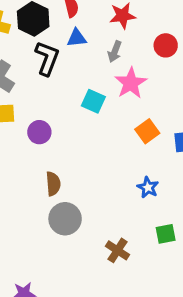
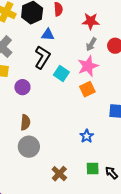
blue triangle: (77, 38) -> (48, 35), moved
gray arrow: (115, 52) -> (91, 44), moved
black L-shape: (47, 58) -> (42, 57), moved
orange square: (147, 131) -> (87, 89), moved

